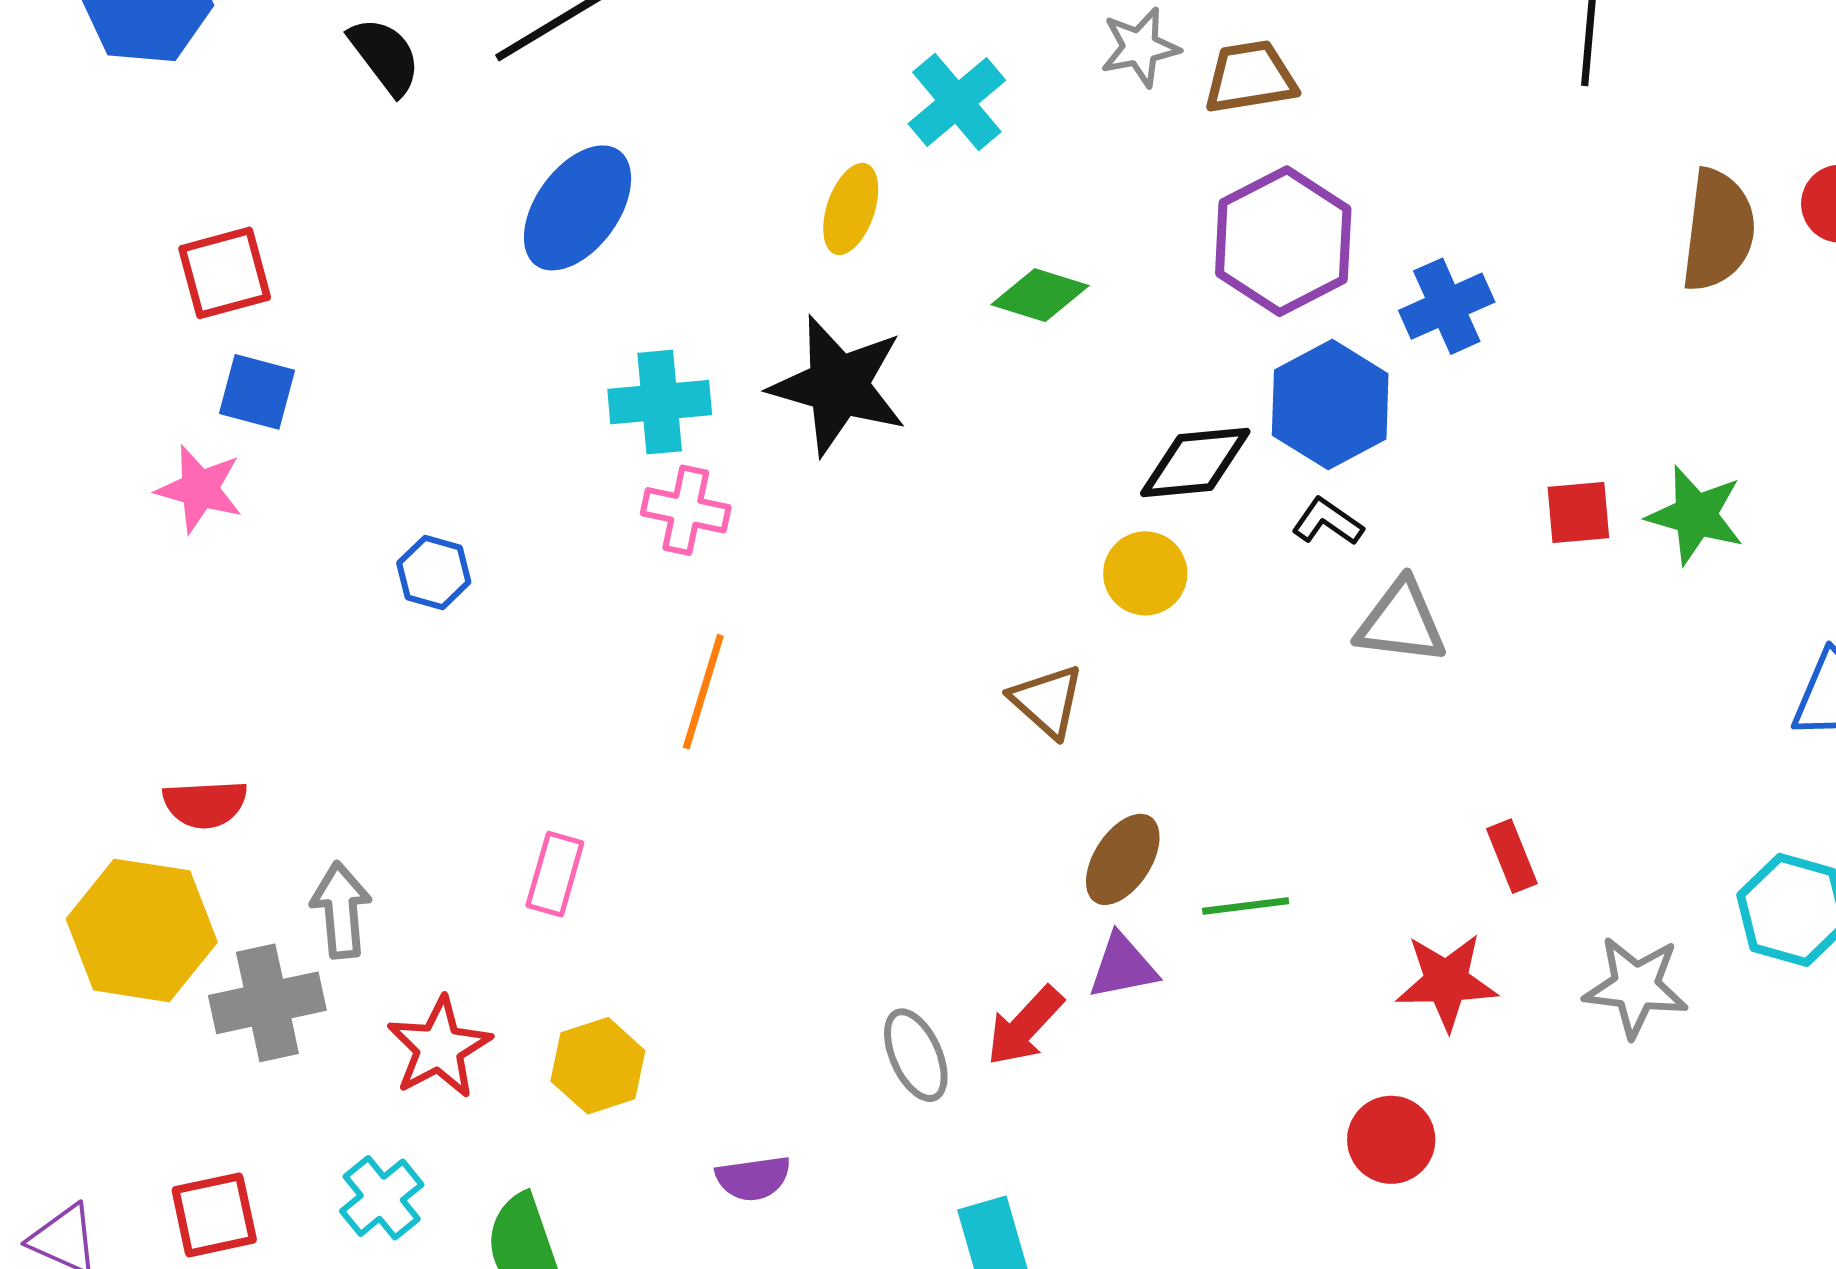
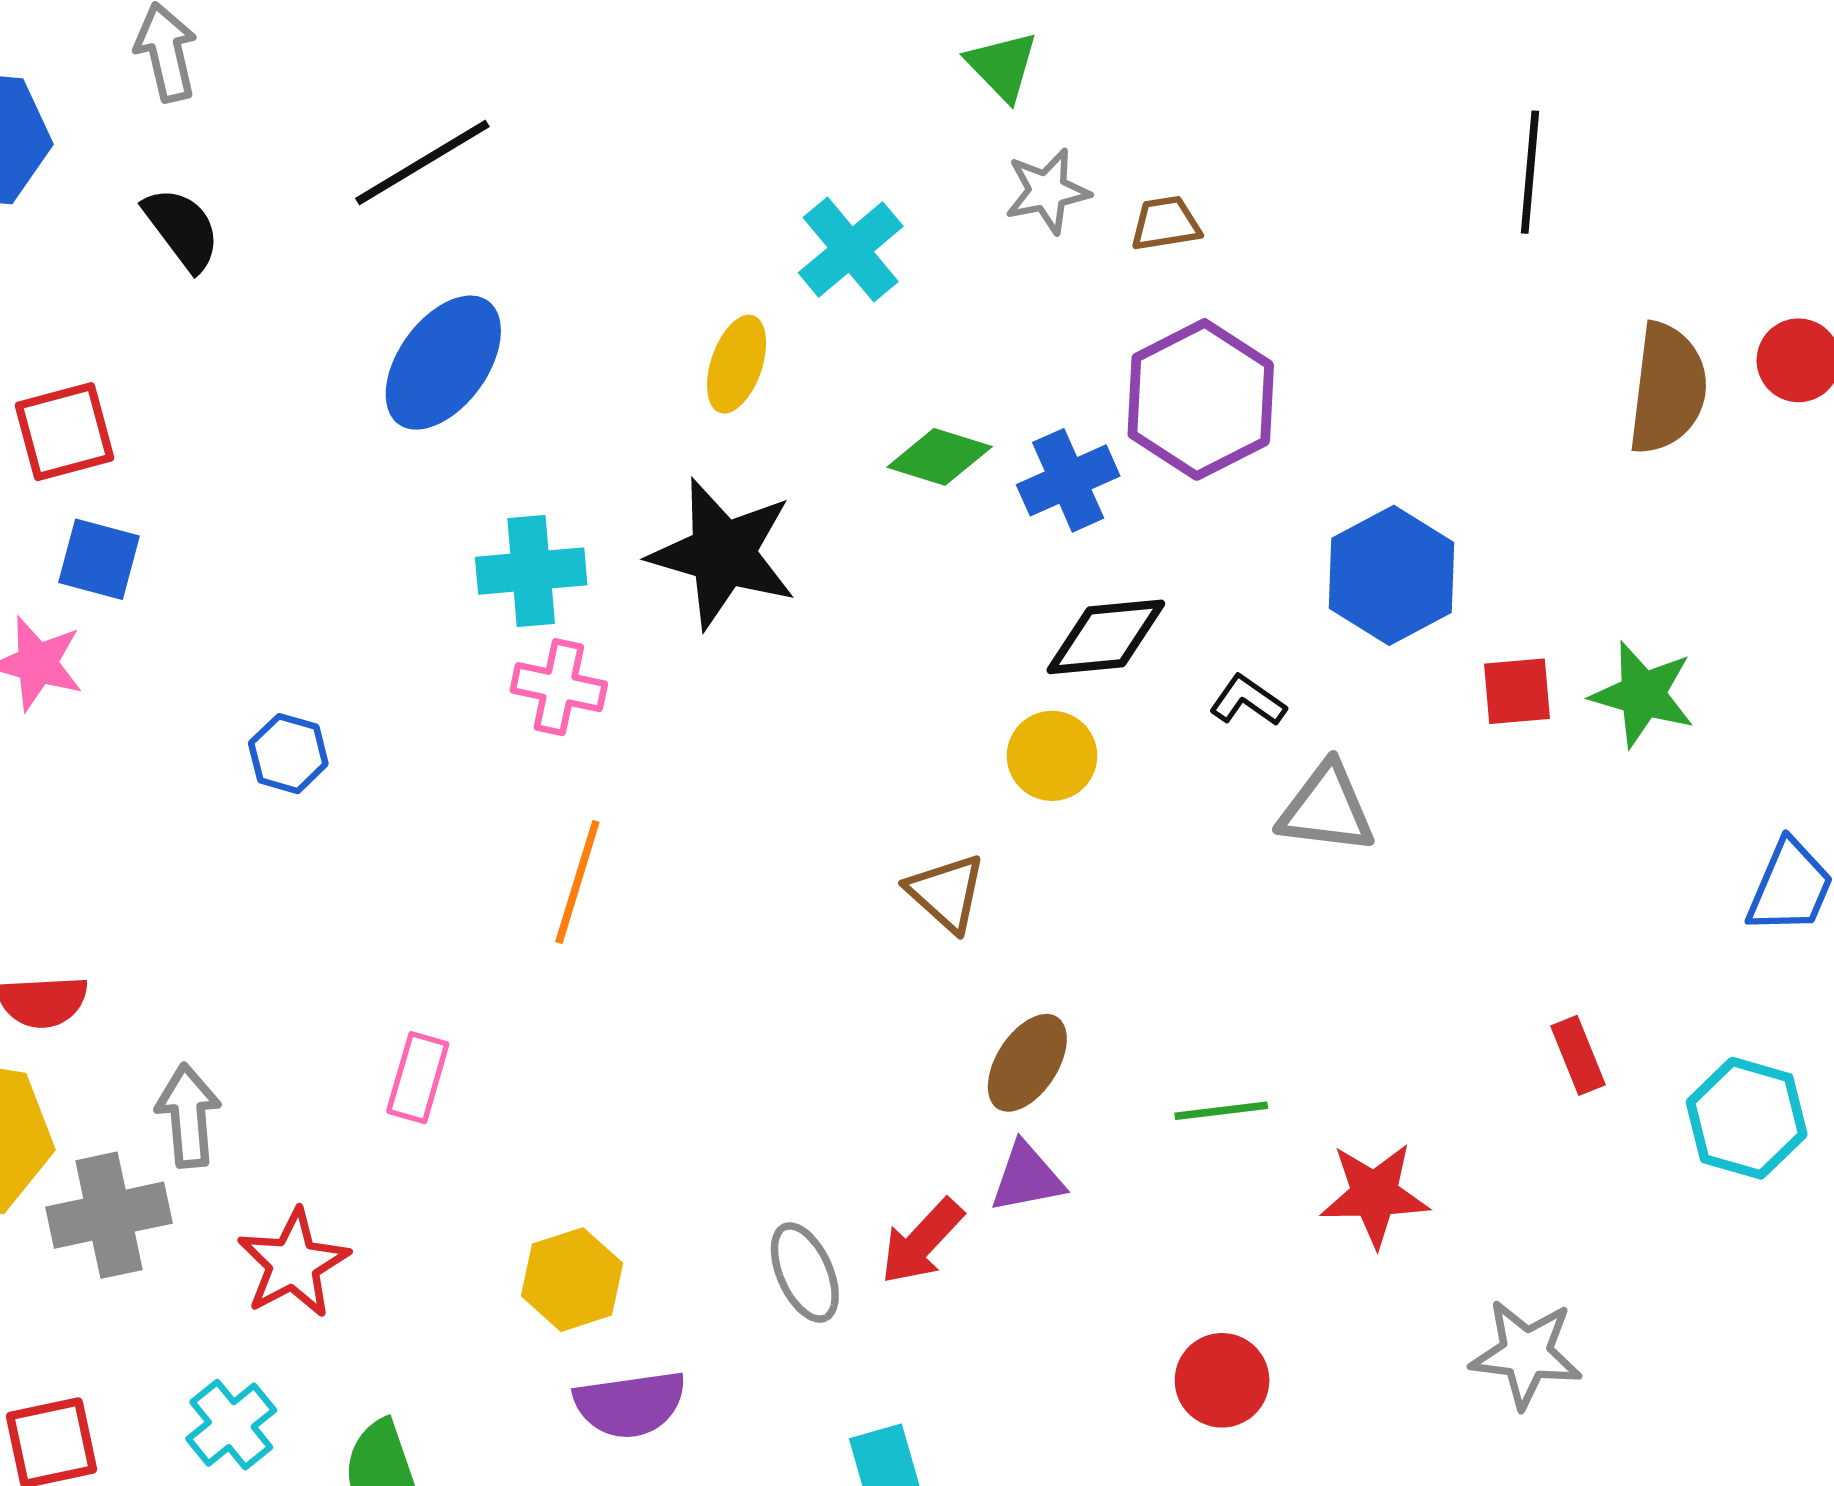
black semicircle: (385, 56) -> (182, 229), moved
brown trapezoid: (1250, 77) -> (1166, 223), size x0.7
blue cross: (1447, 306) -> (1068, 480), moved
blue hexagon: (1330, 405) -> (1392, 575), moved
red rectangle: (1512, 856) -> (1578, 1055), moved
green line: (1246, 906) -> (1221, 1111), moved
gray star: (1636, 987) -> (1526, 1354), moved
yellow hexagon: (598, 1066) -> (572, 1280), moved
red circle: (1391, 1140) -> (1222, 1380), moved
purple semicircle: (753, 1178) -> (630, 1404), size x1.4

